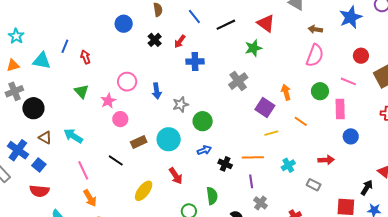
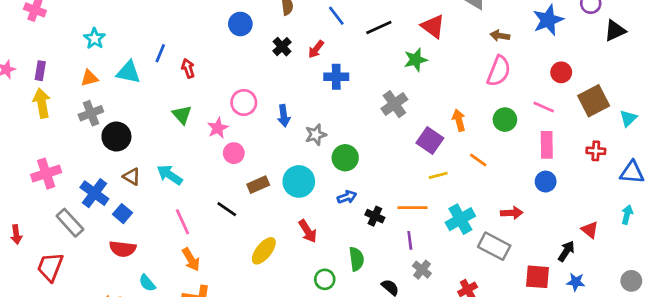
pink rectangle: (340, 109) -> (547, 145), moved
cyan cross: (288, 165) -> (460, 219), size x1.5
gray rectangle: (314, 185) -> (494, 246), size x1.6

